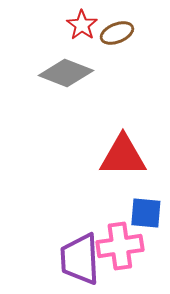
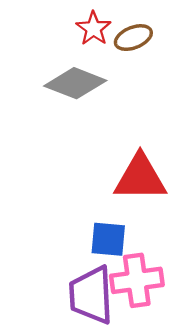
blue square: (146, 213) -> (108, 239), moved

